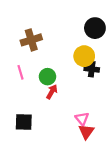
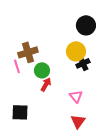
brown cross: (31, 40) -> (28, 52), moved
black cross: (92, 69) -> (83, 63), turned -32
pink triangle: (82, 119) -> (76, 96), moved

